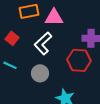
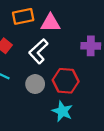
red hexagon: (79, 60) -> (66, 81), moved

